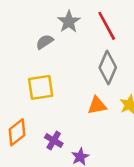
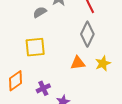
purple cross: (54, 140) -> (43, 88), turned 32

